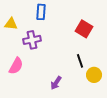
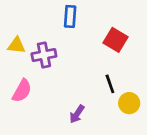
blue rectangle: (41, 12) -> (70, 16), moved
yellow triangle: (11, 24) -> (16, 45), moved

